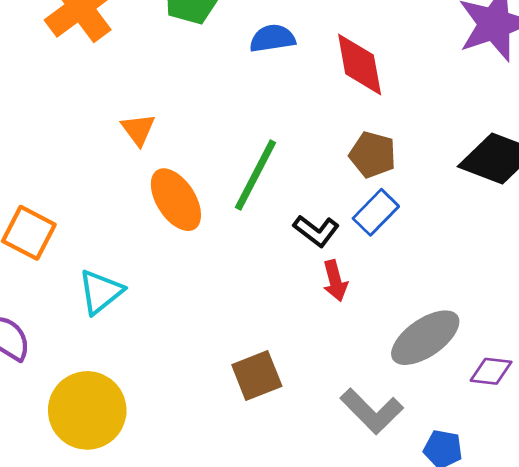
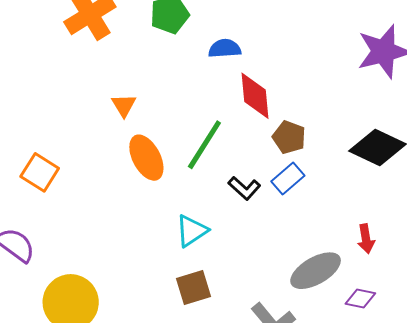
red diamond: (360, 64) -> (255, 96), moved
red arrow: (335, 281) -> (366, 239), moved
cyan triangle: (101, 292) -> (192, 231), moved

